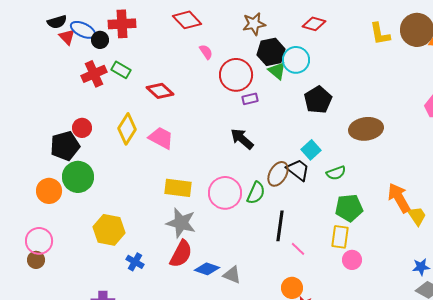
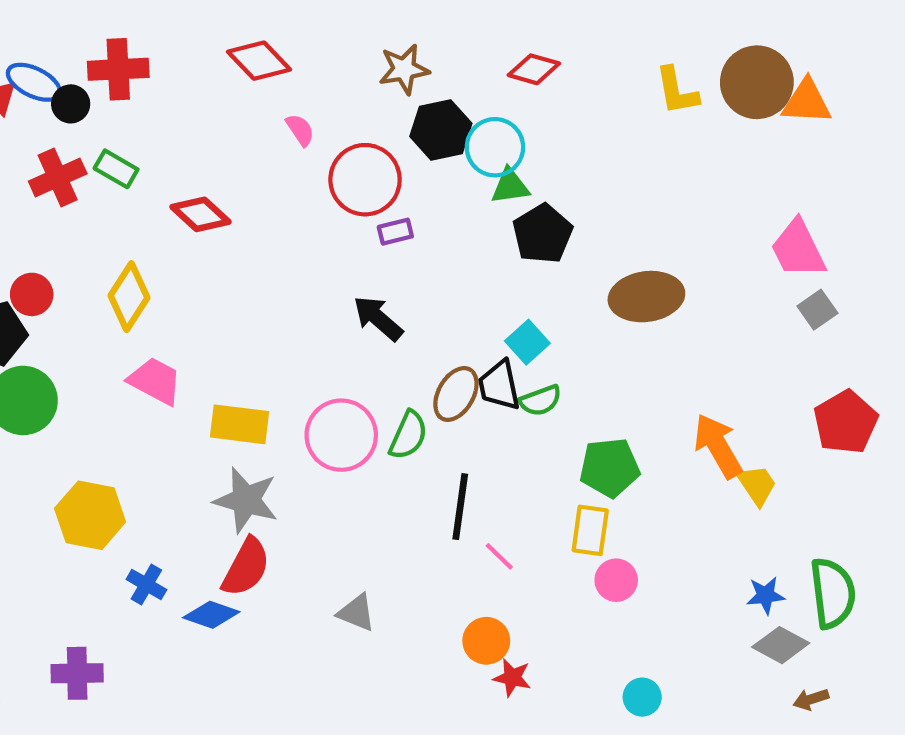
green triangle: (277, 71) -> (510, 186), moved, turned -48
pink trapezoid: (161, 138) -> (155, 381), moved
black trapezoid: (298, 170) -> (499, 385), turned -140
green semicircle: (336, 173) -> (540, 400), moved
blue diamond: (207, 269) -> (211, 615), moved

